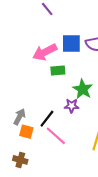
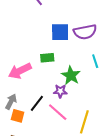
pink arrow: (45, 52) -> (20, 71), moved
pink line: (56, 136) -> (58, 112), moved

